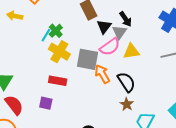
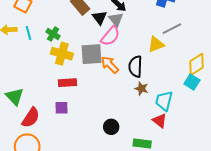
cyan line: (46, 35) -> (28, 33), moved, turned -32
yellow triangle: (131, 51) -> (156, 44), moved
black semicircle: (126, 82) -> (135, 67), turned -130
red semicircle: (14, 105) -> (31, 118), turned 85

